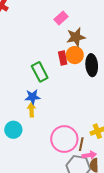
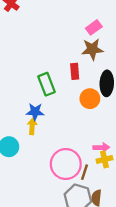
pink rectangle: (61, 18) -> (94, 27), moved
orange circle: (75, 55) -> (90, 99), moved
pink arrow: (89, 155) -> (101, 147), moved

